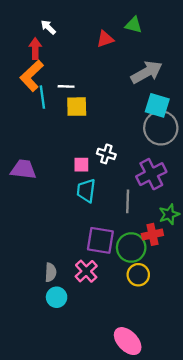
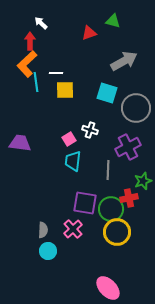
cyan square: (157, 105) -> (107, 93), moved
pink square: (81, 165) -> (69, 139), turned -32
yellow circle: (138, 275) -> (117, 232), size x1.4

